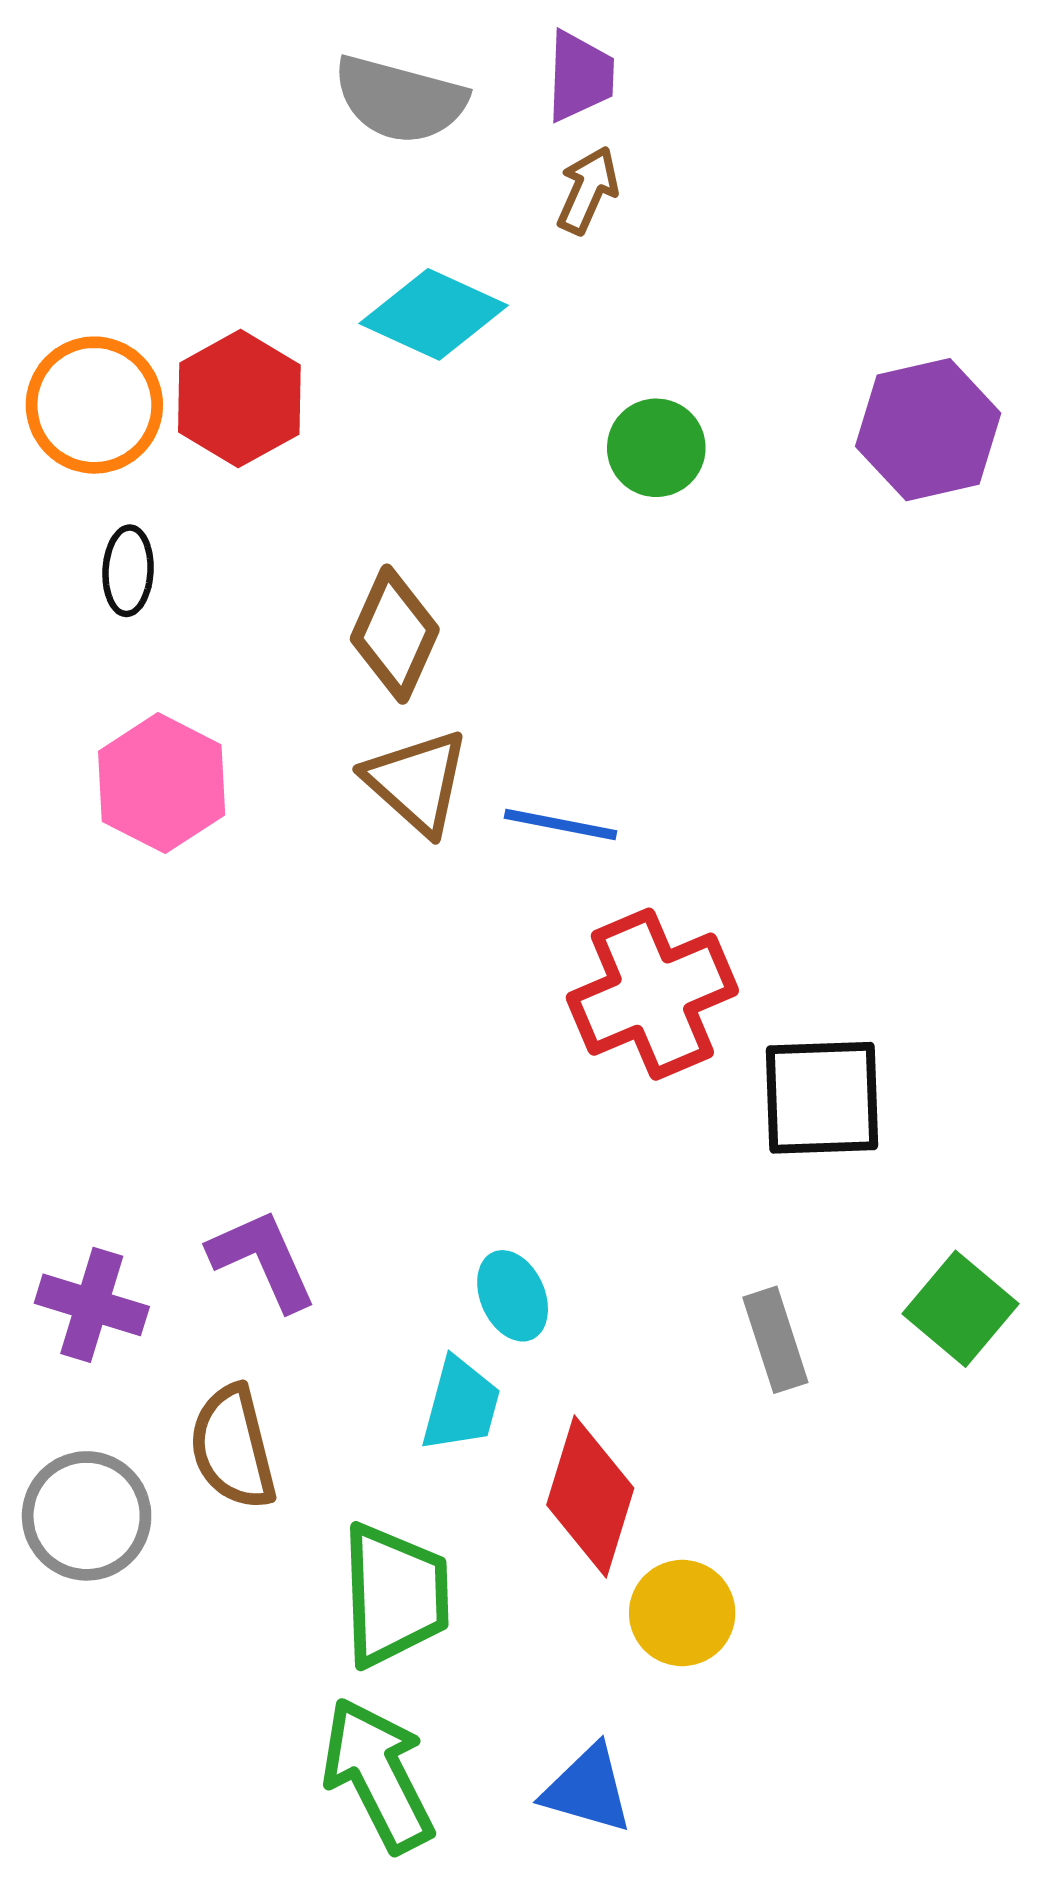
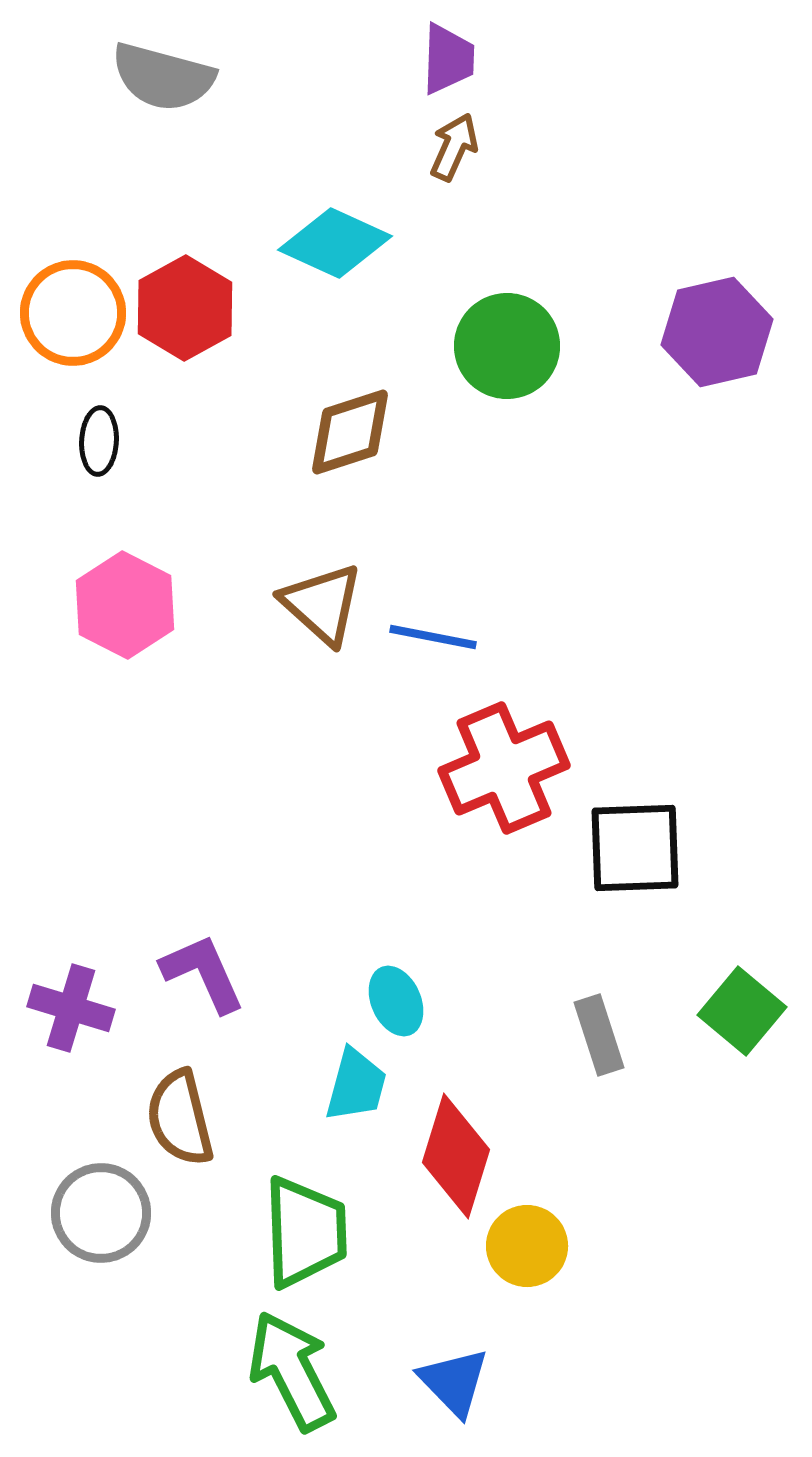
gray semicircle: (400, 100) -> (163, 77), moved
green circle: (656, 448) -> (507, 346), size x1.4
brown diamond: (395, 634) -> (350, 432), moved, turned 48
gray circle: (87, 1516) -> (101, 1213), moved
blue triangle: (588, 1789) -> (454, 1382), turned 30

